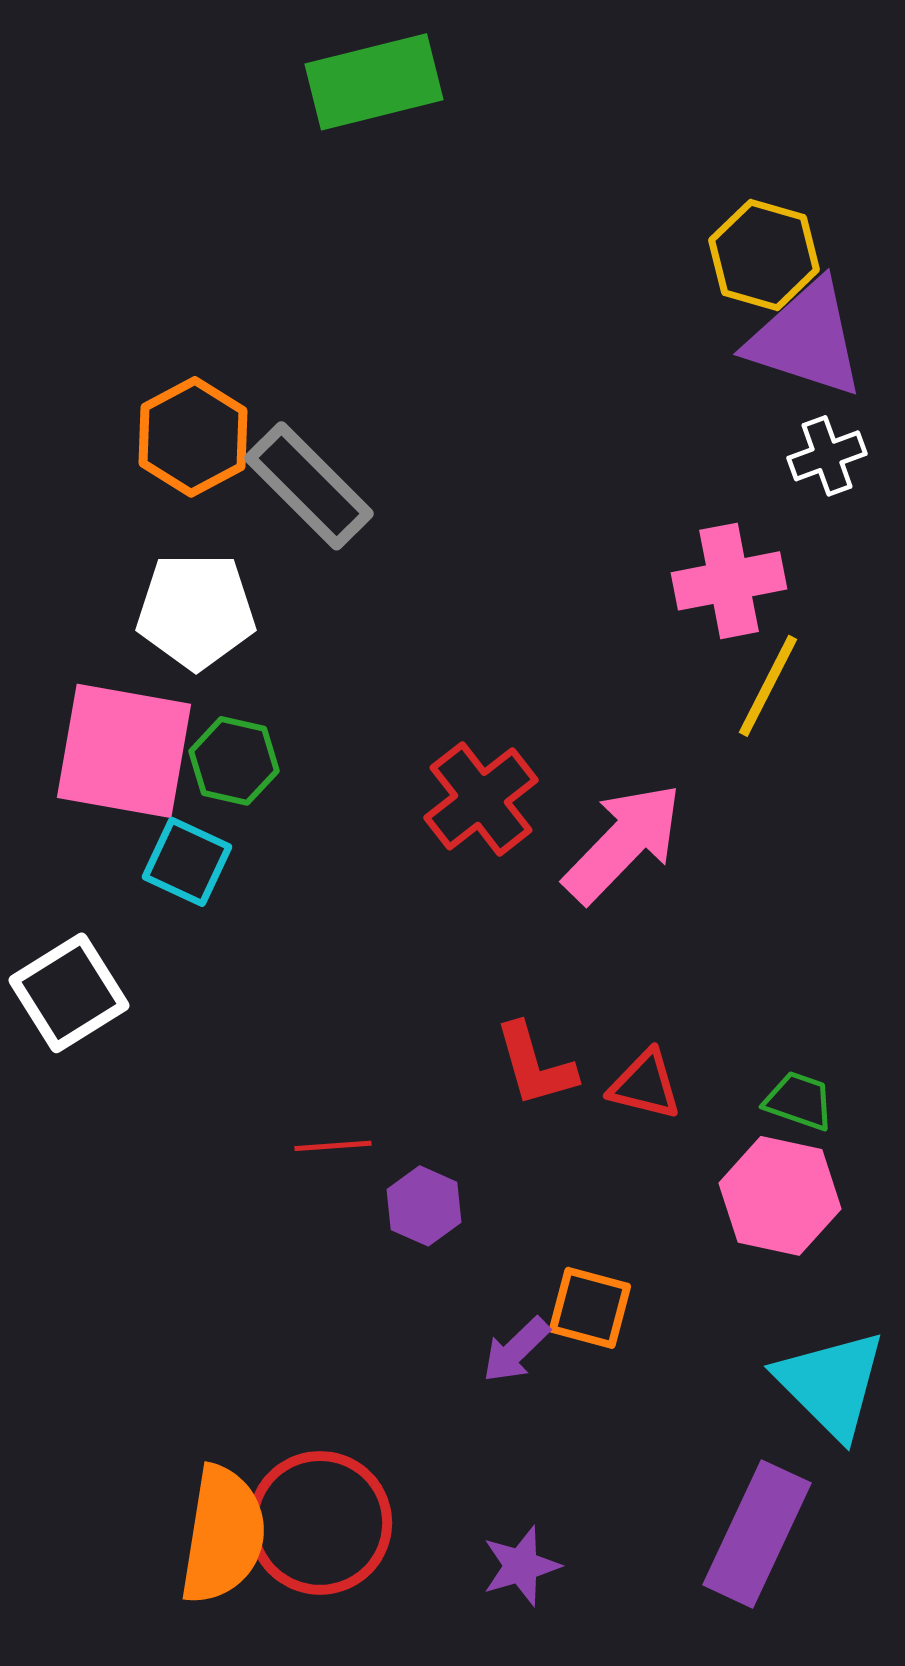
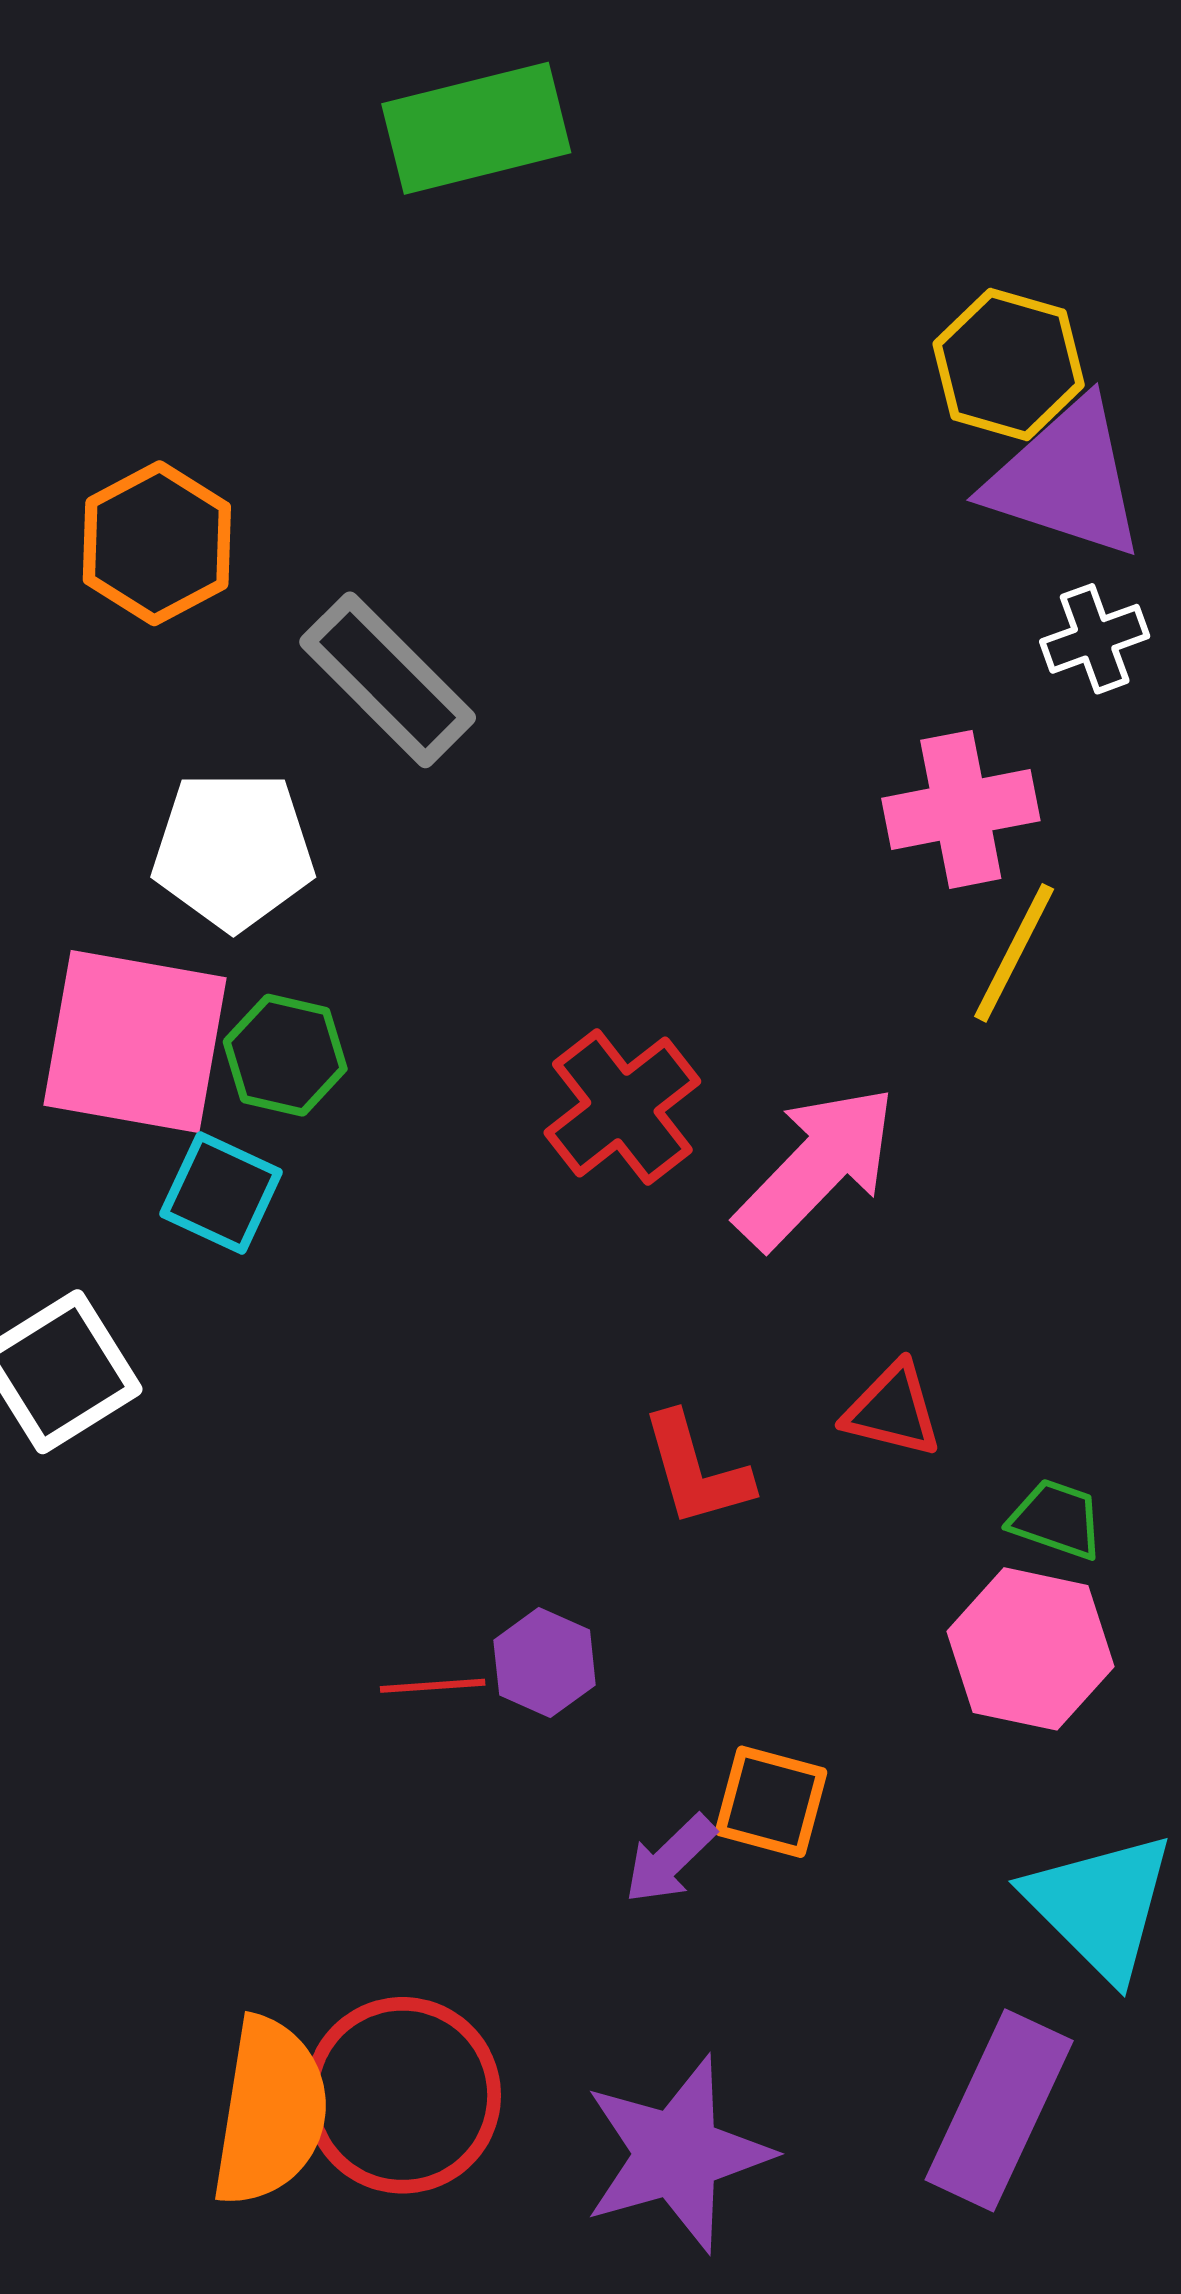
orange hexagon: (193, 437) -> (157, 543), moved
red triangle: (645, 1085) -> (893, 1410), moved
red line: (333, 1146) -> (433, 1686), moved
purple star: (521, 1566) -> (677, 2154), size x1.8

